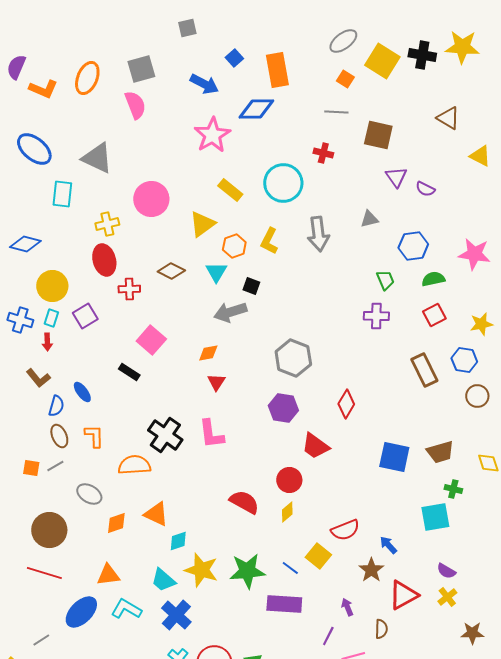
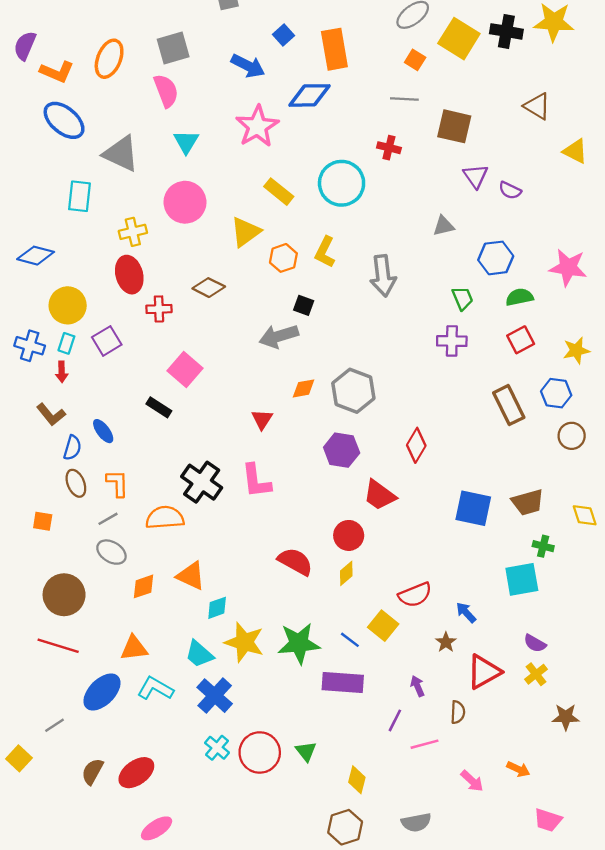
blue ellipse: (34, 149) -> (64, 120), moved
gray arrow: (318, 234) -> (383, 276), moved
cyan triangle: (216, 272) -> (186, 142), moved
orange diamond: (208, 353) -> (304, 388), moved
gray line: (55, 466) -> (108, 519), moved
brown star: (371, 570) -> (446, 642), size x0.7

